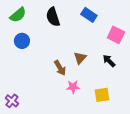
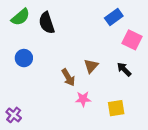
blue rectangle: (89, 15) -> (114, 17), moved, turned -70
black semicircle: (53, 17) -> (47, 23), moved
blue circle: (22, 41) -> (24, 58), moved

